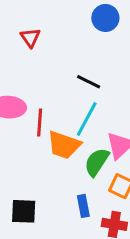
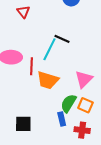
cyan line: (87, 119) -> (49, 49), moved
green semicircle: (97, 162) -> (69, 103), moved

